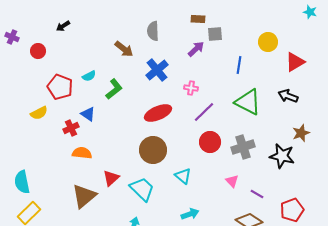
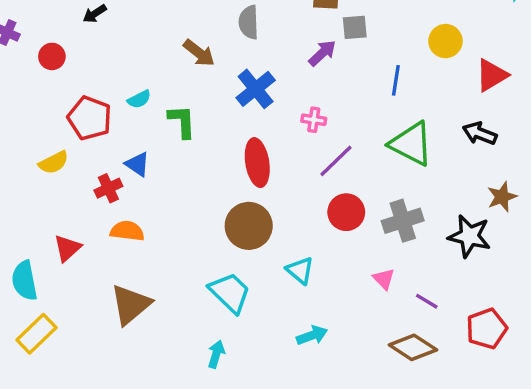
green L-shape: (114, 89) -> (182, 121), turned -55
red ellipse: (158, 113) -> (257, 163), turned -76
red triangle: (111, 178) -> (67, 248), moved

